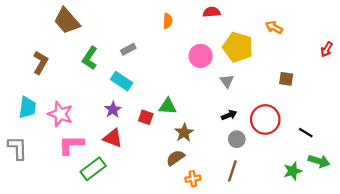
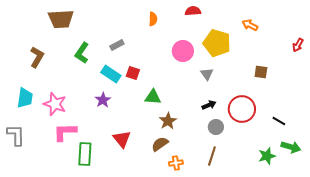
brown trapezoid: (67, 21) -> (61, 19), turned -52
red square: (146, 117) -> (133, 73), moved
red triangle: (113, 138) -> (122, 139), moved, turned 30
green rectangle: (93, 169) -> (85, 154), turned -50

